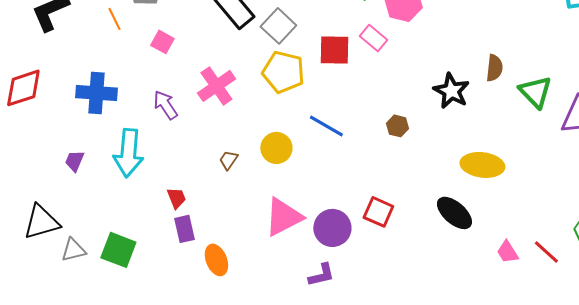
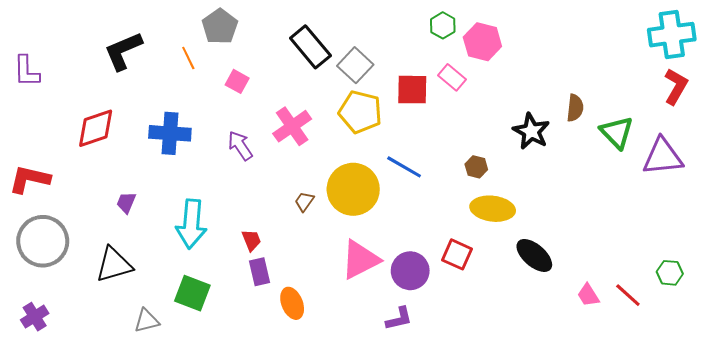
yellow circle: (276, 148) -> (353, 189), size x1.6
cyan arrow: (128, 153) -> (191, 224), moved
purple trapezoid: (74, 161) -> (126, 203), moved
yellow ellipse: (482, 165) -> (493, 209), moved
gray triangle: (73, 250) -> (147, 321), moved

